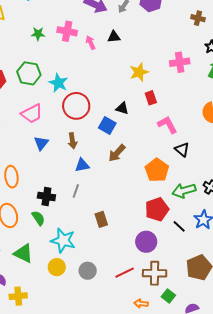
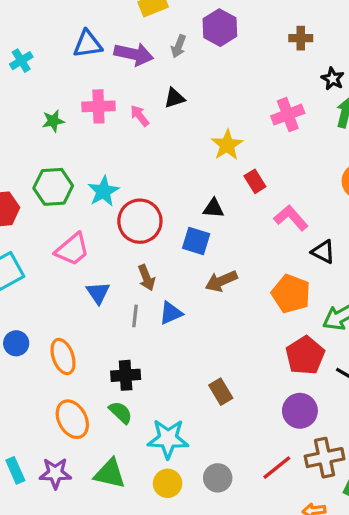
cyan star: (58, 83) -> (103, 191), turned 30
brown arrow: (117, 153) -> (221, 281), turned 36
gray line: (76, 191) -> (135, 316), moved

